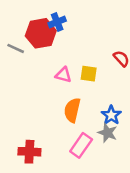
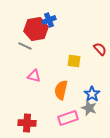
gray line: (16, 48) -> (25, 46), moved
pink triangle: (63, 75) -> (34, 76), moved
pink rectangle: (81, 145) -> (68, 118), turned 36

